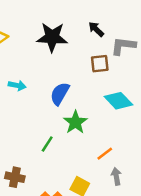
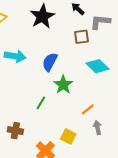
black star: (52, 37) -> (42, 16), turned -30
cyan arrow: (17, 85) -> (15, 56), size x1.5

